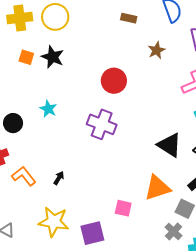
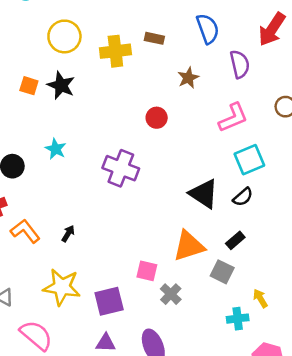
yellow cross: (20, 18) -> (115, 51), moved
red circle: (114, 81) -> (157, 118), moved, size x0.7
gray cross: (173, 231) -> (171, 294), moved

